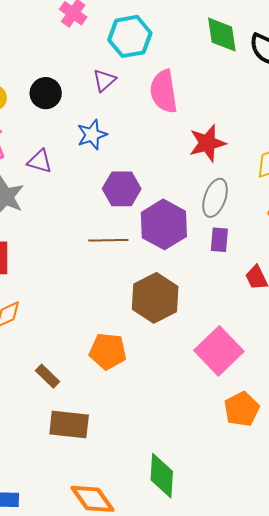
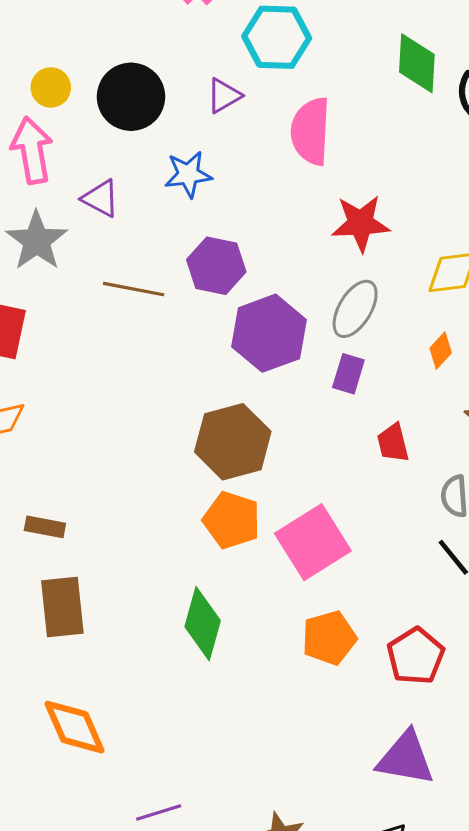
black circle: (46, 93) -> (131, 97), size x1.4
brown line: (108, 240) -> (134, 289), moved
orange pentagon: (108, 351) -> (232, 520), moved
brown rectangle: (48, 376) -> (45, 527), turned -45
brown rectangle: (69, 425) -> (62, 607), turned 66
green diamond: (162, 476) -> (203, 624), moved

